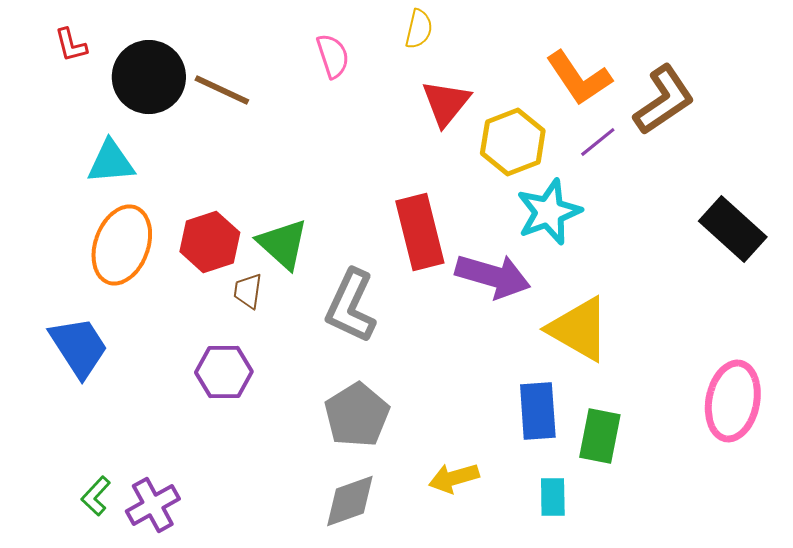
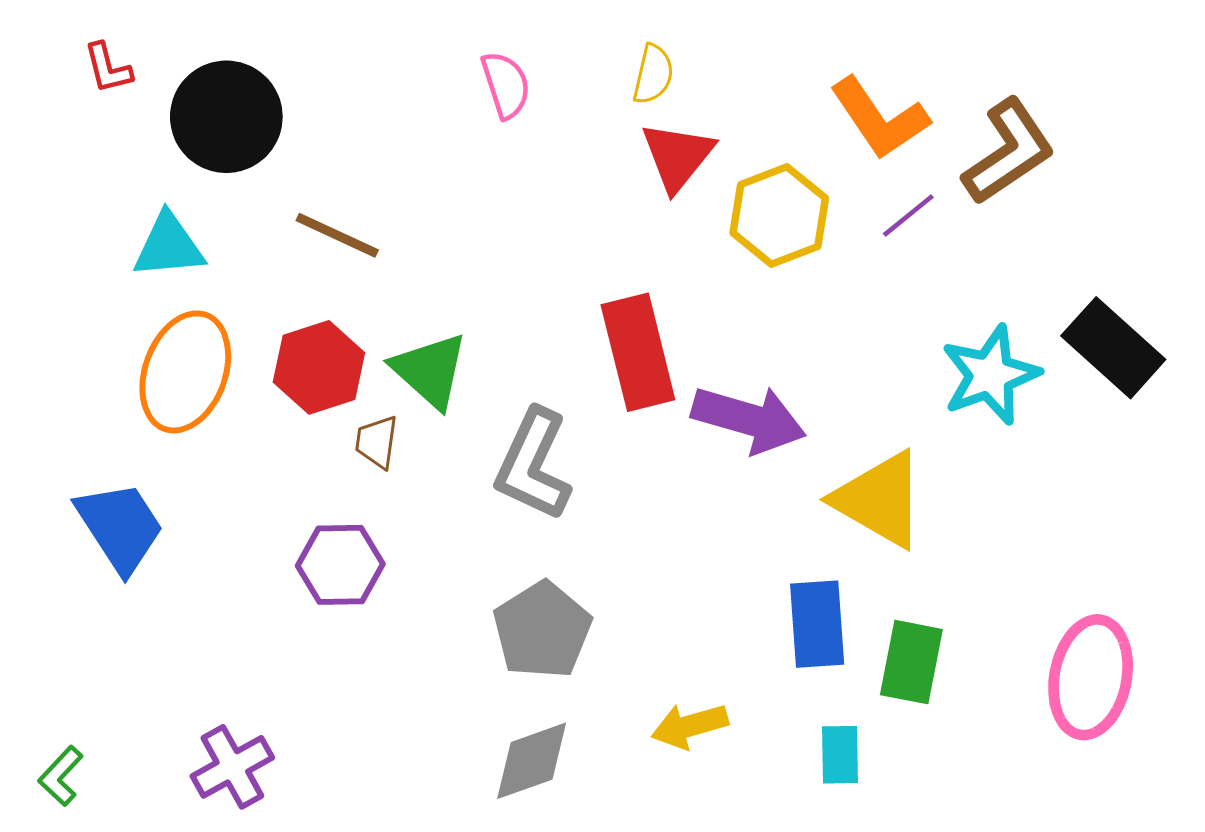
yellow semicircle: (419, 29) -> (653, 74), moved
brown line: (222, 90) -> (337, 235), moved
cyan star: (549, 212) -> (990, 375), moved
pink ellipse: (733, 401) -> (1091, 677), moved
green L-shape: (96, 496) -> (61, 776), moved

